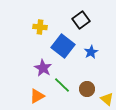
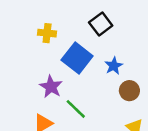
brown circle: (87, 89) -> (129, 91), moved

